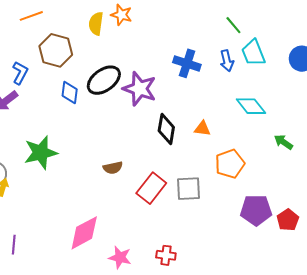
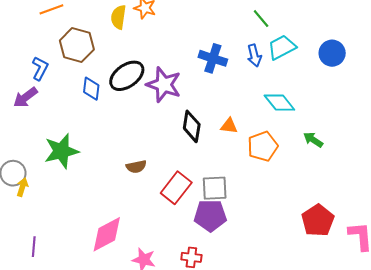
cyan trapezoid: (253, 53) -> (282, 47), turned 84
orange pentagon: (230, 164) -> (263, 146), moved
purple pentagon: (256, 210) -> (210, 215), moved
red pentagon: (288, 220) -> (318, 220), size x1.4

